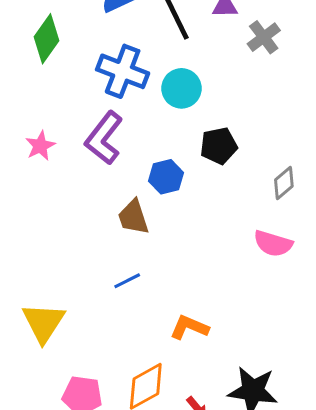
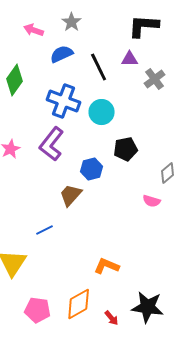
brown trapezoid: (133, 217) -> (71, 195), turned 60
pink semicircle: (273, 244) -> (152, 201), moved, size x0.7
blue line: (127, 281) -> (45, 230), moved

